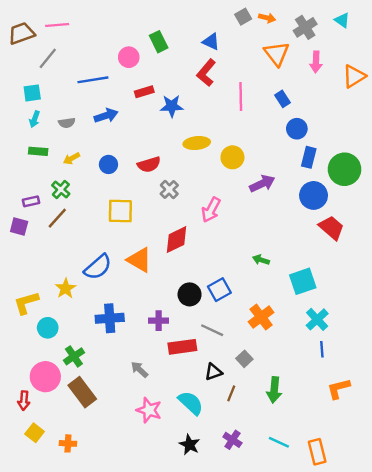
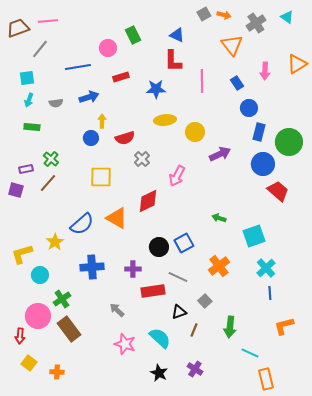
pink arrow: (316, 62) -> (265, 71), moved
red L-shape: (206, 73) -> (173, 61), turned -40
blue star: (172, 106) -> (156, 89), moved
yellow arrow: (72, 159) -> (102, 121), moved, turned 120
cyan line: (279, 442) -> (250, 353), moved

